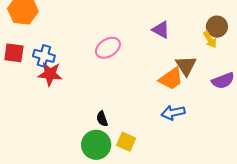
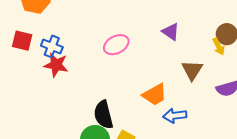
orange trapezoid: (171, 79) -> (155, 95), moved
black semicircle: (102, 119) -> (103, 115), size x1.8

